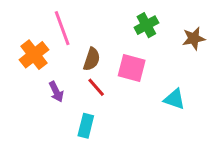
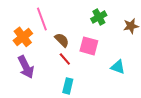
brown semicircle: (92, 59) -> (62, 40), turned -63
purple arrow: (56, 92) -> (26, 67), moved, size x1.6
cyan rectangle: (86, 126) -> (68, 86), moved

